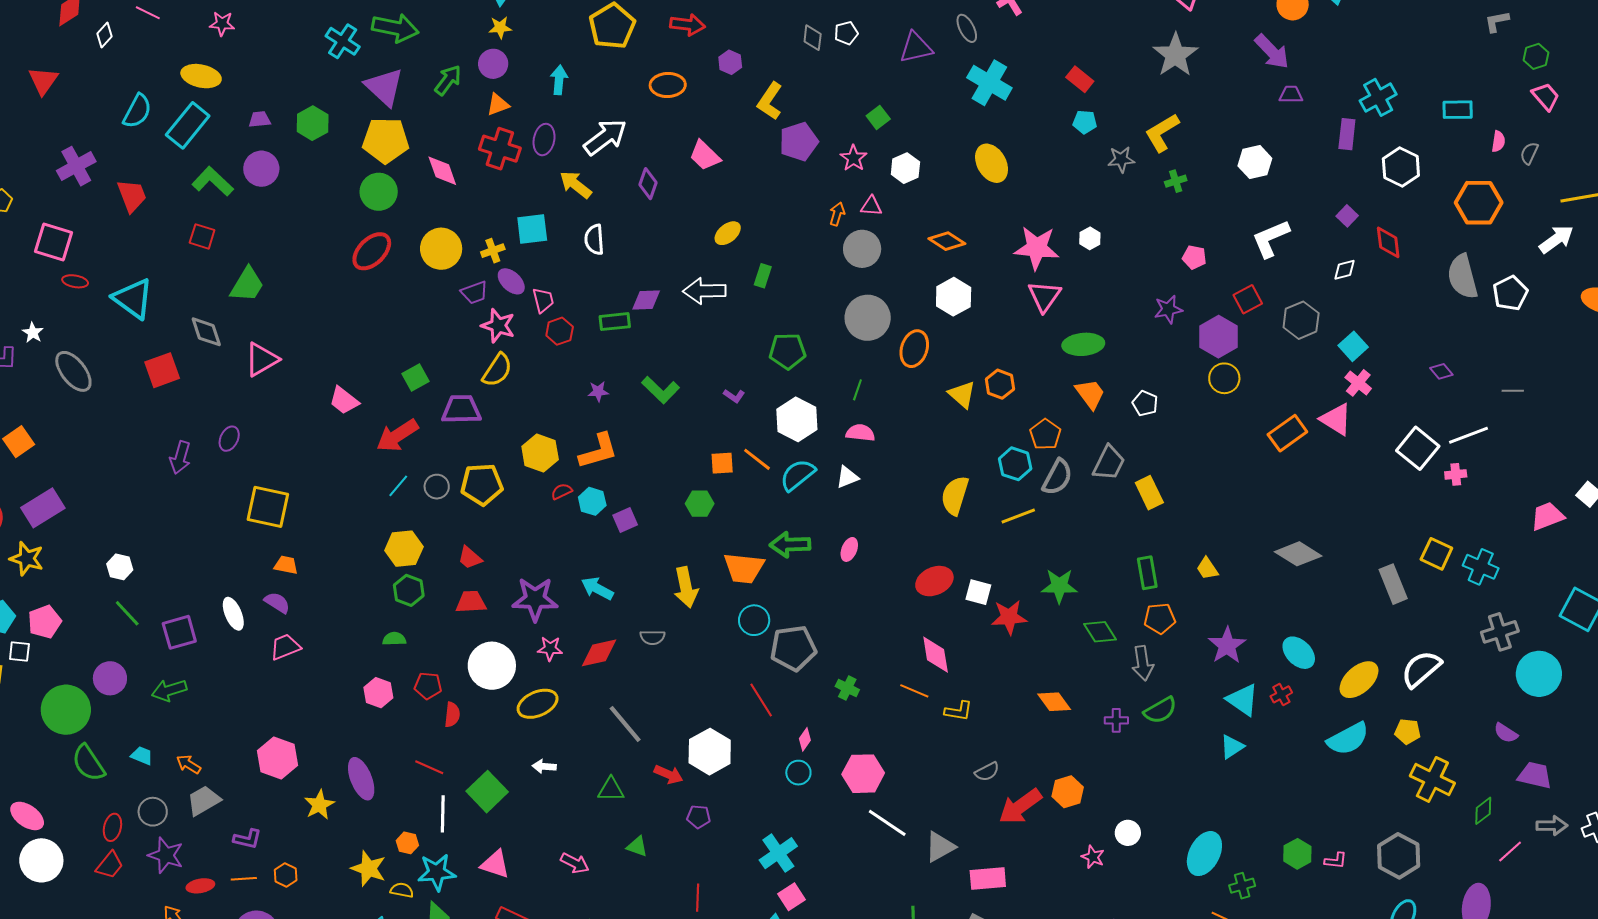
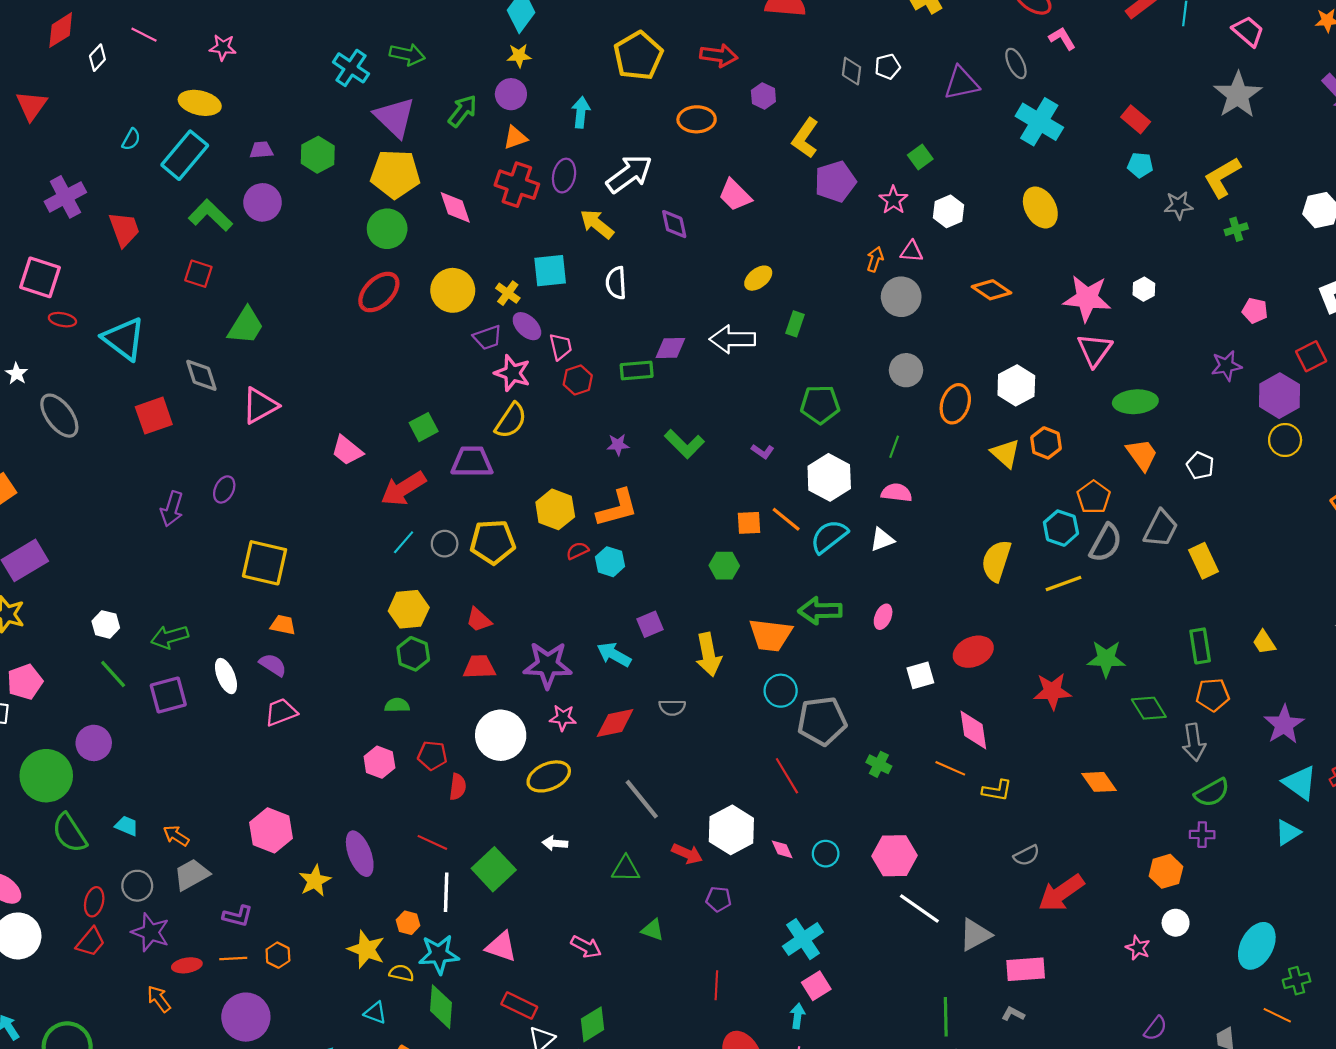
green arrow: (395, 28) -> (407, 54), size x0.7
cyan semicircle: (137, 111) -> (131, 139), size x0.6
purple diamond: (648, 184) -> (674, 224), turned -32
yellow cross: (493, 251) -> (508, 293), turned -35
white hexagon: (954, 297) -> (1016, 385), moved
gray circle: (868, 318) -> (906, 370), size x0.7
purple square: (625, 520) -> (650, 624), moved
white square: (978, 592) -> (920, 675), moved, turned -32
green arrow: (169, 690) -> (170, 637), moved
purple cross: (1116, 720) -> (1202, 835), moved
pink diamond: (805, 739) -> (782, 849), moved, turned -60
orange hexagon: (1068, 792) -> (1166, 871), moved

